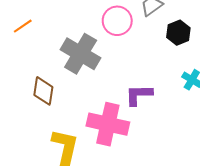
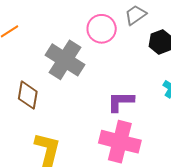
pink cross: (108, 124) -> (120, 142), moved

